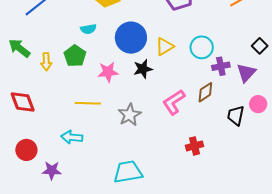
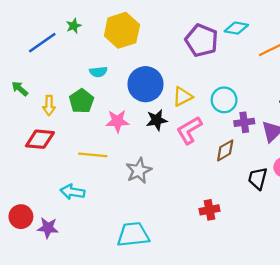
green arrow: (19, 48) -> (20, 89), size x0.7
red diamond: (23, 102) -> (40, 139), moved, turned -68
pink L-shape: (174, 102) -> (189, 130), moved
red circle: (26, 150) -> (21, 217), moved

